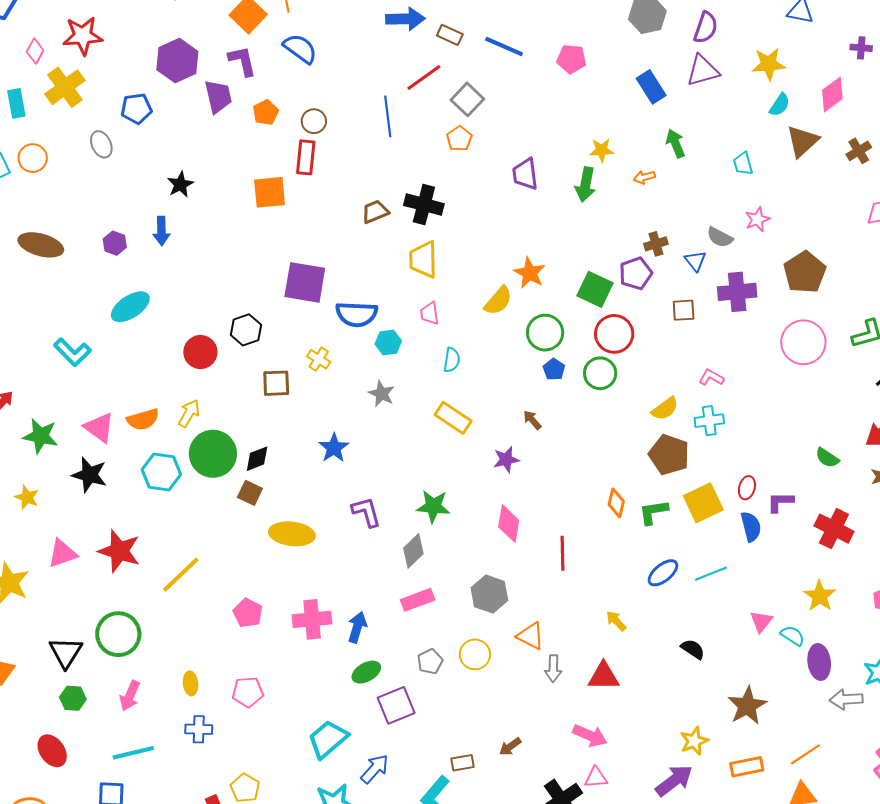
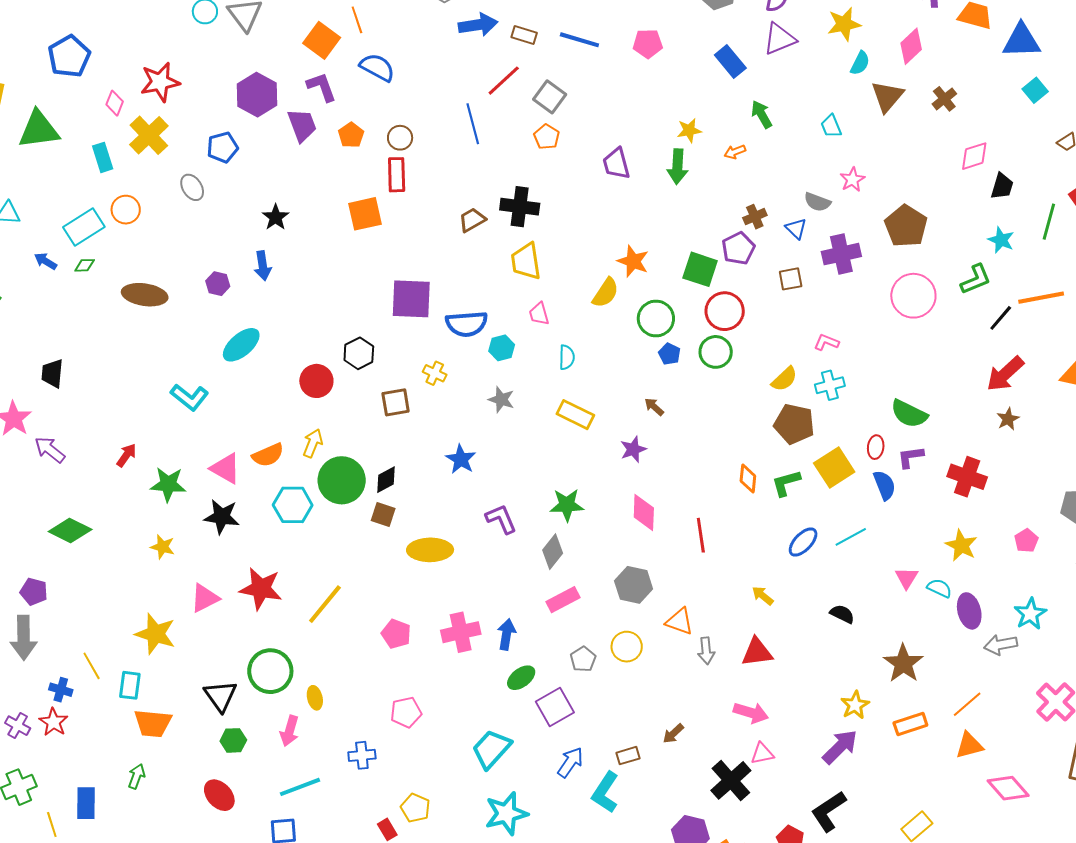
green semicircle: (827, 458) -> (909, 414), moved, size x1.5
yellow ellipse: (191, 683) -> (315, 698), moved
blue arrow: (375, 769) -> (570, 762), moved

